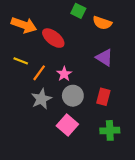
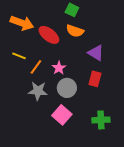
orange semicircle: (102, 23) -> (75, 31), moved
red rectangle: (103, 97) -> (95, 79), moved
gray star: (41, 99) -> (38, 91), turned 30

